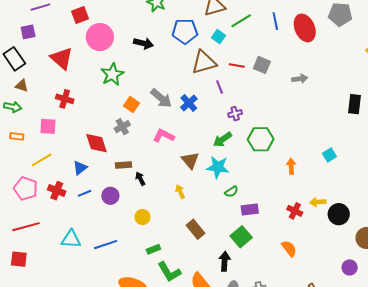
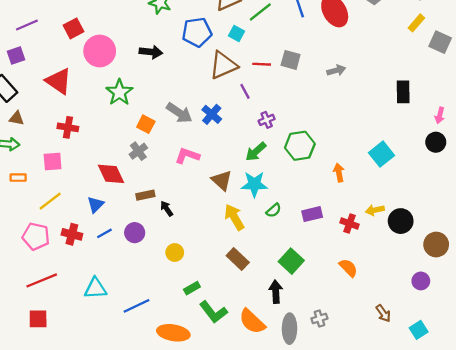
cyan square: (329, 155) -> (381, 154), size x1.5
yellow arrow: (180, 192) -> (234, 217), moved, size x1.6
purple rectangle: (250, 209) -> (312, 214), moved
blue line: (106, 245) -> (137, 306), moved

